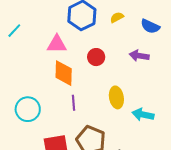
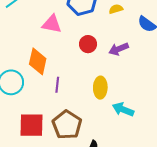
purple arrow: (139, 56) -> (119, 49), moved, turned -42
orange diamond: (64, 73) -> (38, 61), moved

